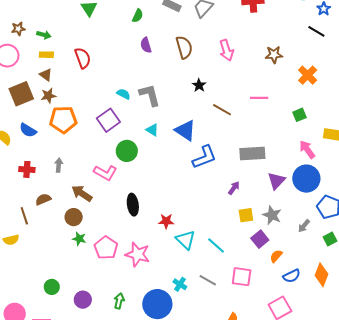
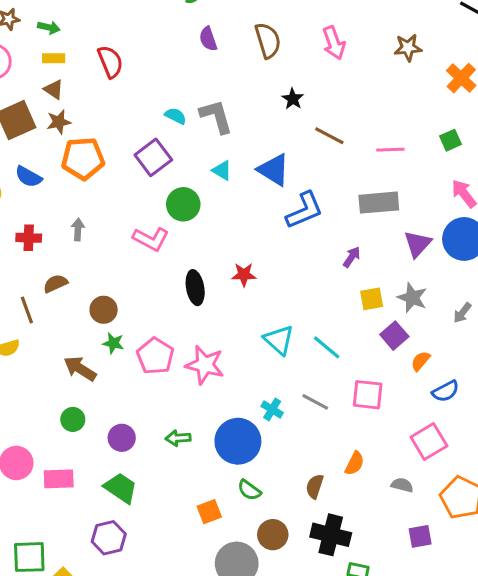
pink line: (259, 98) -> (390, 150), moved
brown arrow: (82, 193) -> (80, 369), moved
red star: (166, 221) -> (244, 275), moved
green arrow: (119, 301) -> (178, 438), turned -105

